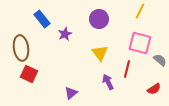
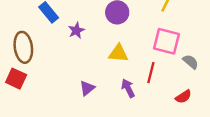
yellow triangle: (100, 53) -> (118, 53), turned -48
red square: (29, 74) -> (16, 79), moved
purple triangle: (71, 93) -> (87, 88), moved

